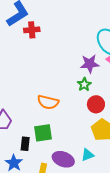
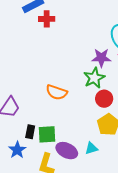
green star: (84, 84) -> (94, 78), size x1.5
green square: (43, 133) -> (47, 134), moved

